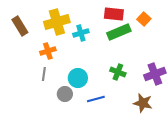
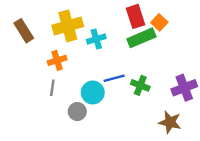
red rectangle: (114, 14) -> (136, 16), turned 66
orange square: (144, 19) -> (159, 22), moved
blue line: (96, 99) -> (114, 78), moved

